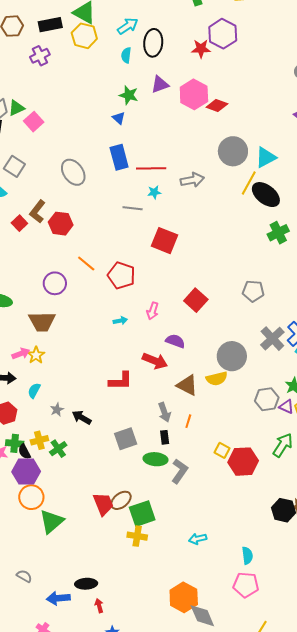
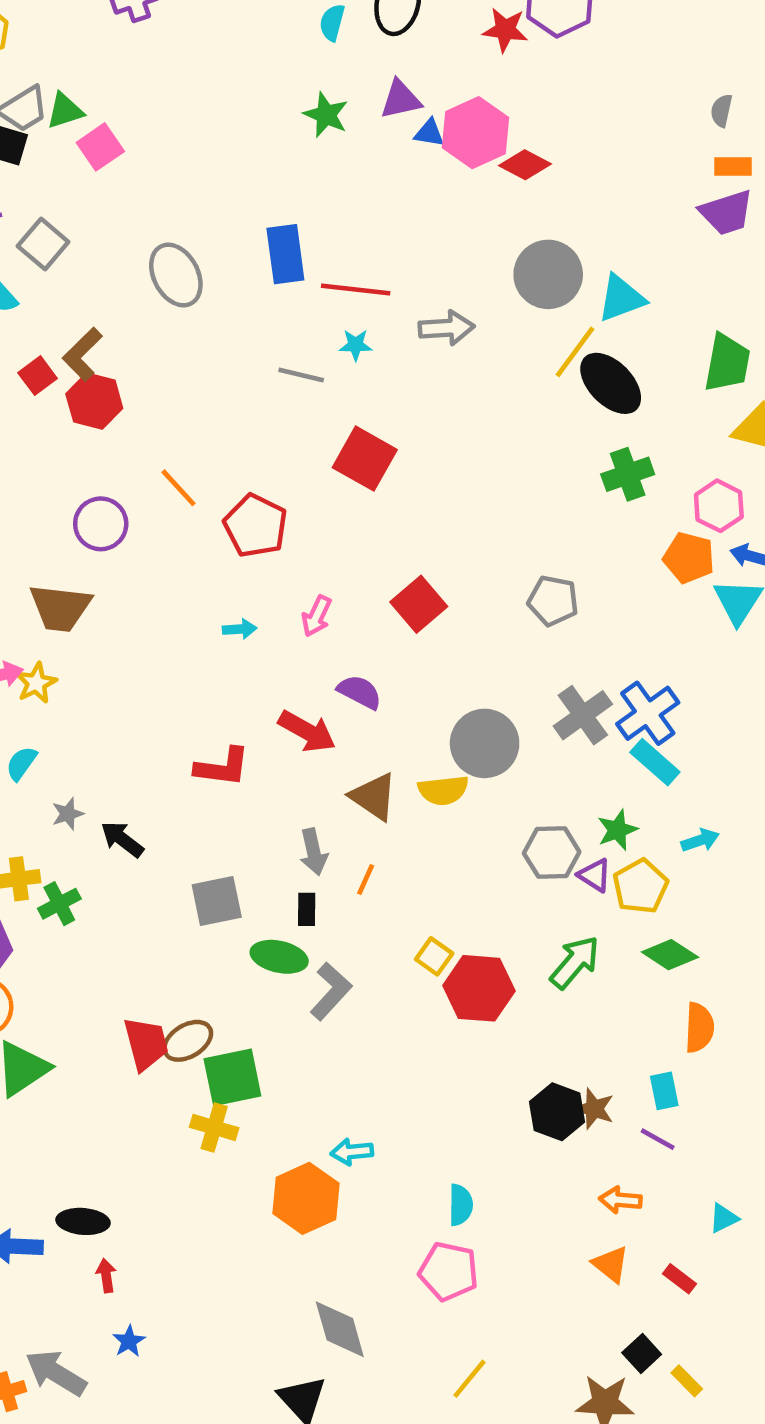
blue triangle: (119, 118) -> (429, 133), moved, turned -40
red hexagon: (61, 224) -> (94, 401), moved
orange hexagon: (184, 597) -> (306, 1198), moved

